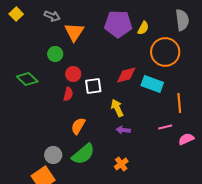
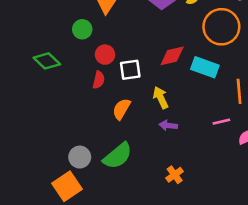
orange semicircle: (78, 126) -> (121, 109), moved
orange cross: (121, 164) -> (175, 175), moved

